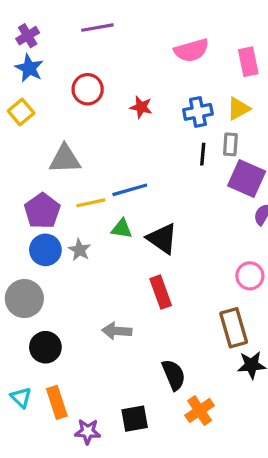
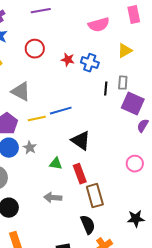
pink rectangle: (248, 62) -> (134, 15), moved
yellow triangle: (239, 109) -> (125, 51), moved
blue cross: (198, 112) -> (90, 63), moved, turned 30
gray triangle: (65, 159) -> (21, 92), turned 30
green triangle: (122, 229) -> (56, 164), moved
brown rectangle: (234, 328) -> (95, 196), moved

